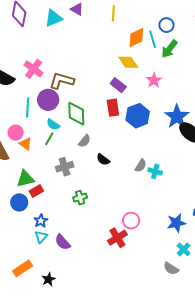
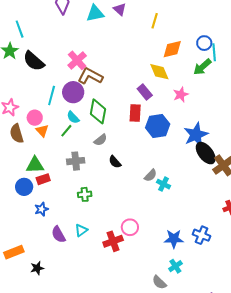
cyan line: (153, 39) -> (214, 52), moved
pink cross: (34, 69) -> (77, 60), moved
cyan triangle: (41, 237) -> (81, 230), moved

